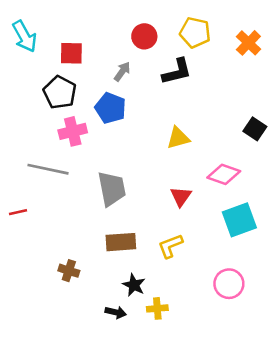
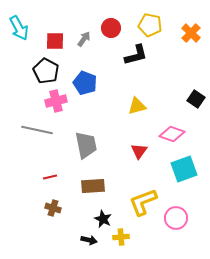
gray arrow: (122, 72) -> (84, 39), moved
red line: (18, 212) -> (50, 177), moved
yellow L-shape: (170, 246) -> (143, 202), moved, size x1.4

